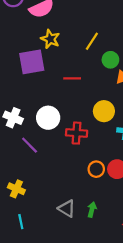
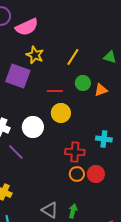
green circle: (110, 60) -> (83, 83), moved
purple square: (32, 62) -> (18, 76), turned 30
yellow circle: (104, 111) -> (61, 113), moved
red cross: (77, 133) -> (75, 152), moved

